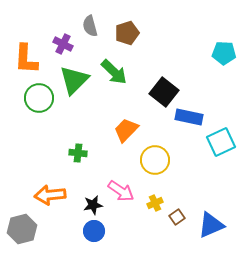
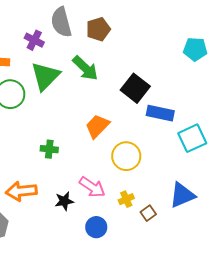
gray semicircle: (90, 26) -> (61, 22), size x1.4
blue triangle: (211, 225) -> (182, 195), moved
blue circle: (94, 231) -> (96, 227), moved

